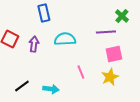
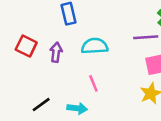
pink line: (81, 72) -> (93, 83), moved

